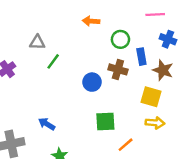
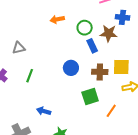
blue rectangle: (141, 57) -> (92, 46), moved
green line: (53, 61) -> (30, 76), moved
brown cross: (118, 69) -> (100, 72), moved
brown star: (163, 70) -> (109, 33), moved

